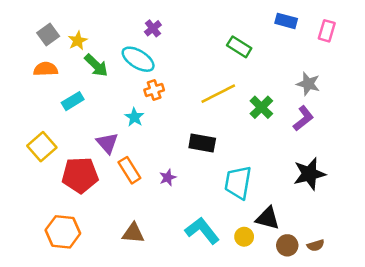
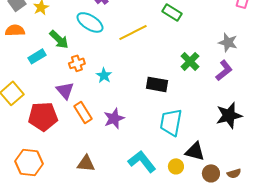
green arrow: (96, 65) -> (59, 39), moved
orange cross: (154, 90) -> (77, 63), moved
yellow line: (218, 94) -> (133, 32), moved
cyan star: (134, 117) -> (104, 75), moved
black rectangle: (202, 143) -> (157, 84), moved
purple star: (168, 178) -> (114, 118), size x1.5

